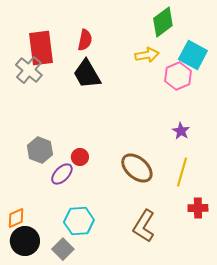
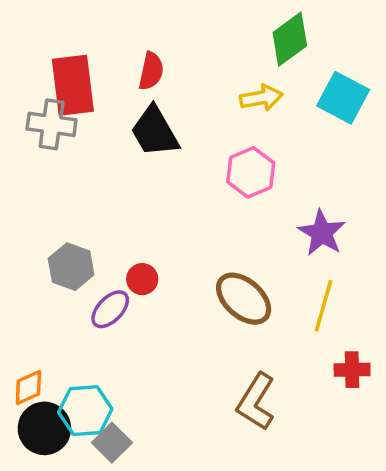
gray cross: (29, 70) -> (52, 124), turned -32
pink hexagon: (178, 76) -> (251, 172), moved
purple star: (181, 131) -> (322, 233), size x1.5
cyan hexagon: (79, 221) -> (85, 411), moved

